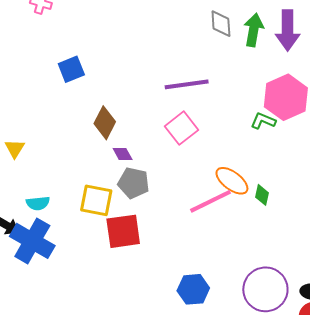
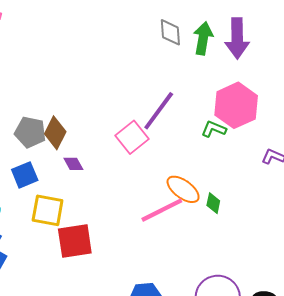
blue square: (71, 69) -> (25, 175), moved
purple line: (187, 84) -> (159, 111), moved, turned -45
gray pentagon: (134, 183) -> (30, 132), moved

